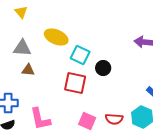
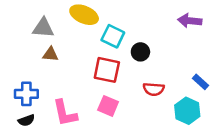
red semicircle: (114, 119) -> (154, 89), moved
pink square: (87, 121) -> (108, 106), moved

